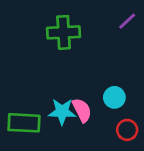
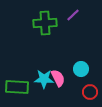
purple line: (127, 21) -> (73, 15), moved

